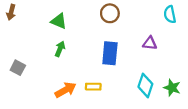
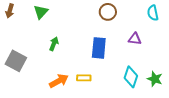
brown circle: (110, 13) -> (108, 12), moved
green triangle: (59, 21) -> (41, 12), moved, turned 49
gray square: (18, 68) -> (16, 61), size x1.5

